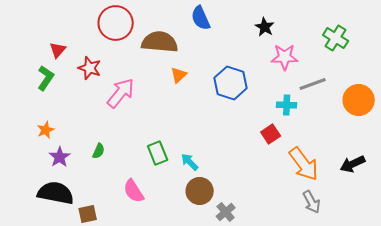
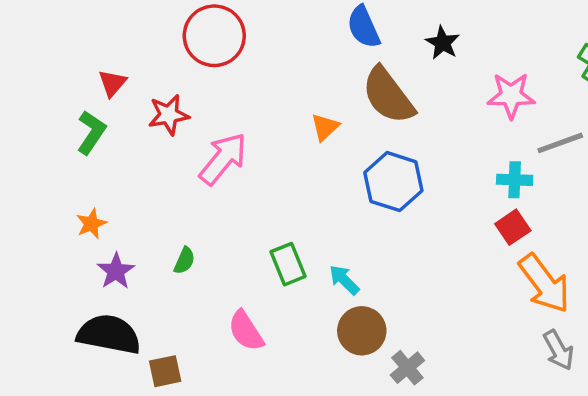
black star: (265, 27) -> (443, 43), moved
brown semicircle: (160, 42) -> (388, 95), moved, turned -132
red star: (90, 68) -> (169, 115), turned -30
blue hexagon: (231, 83) -> (393, 182), moved
red square: (271, 134) -> (513, 227), moved

